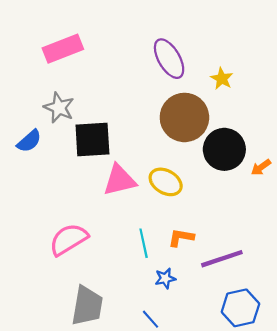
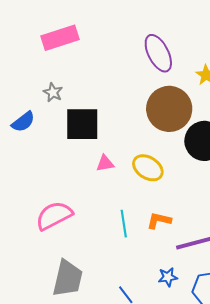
gray star: (59, 108) -> (53, 92), size x0.7
pink triangle: (120, 180) -> (105, 163), size x0.6
blue star: (165, 278) -> (168, 277), moved

